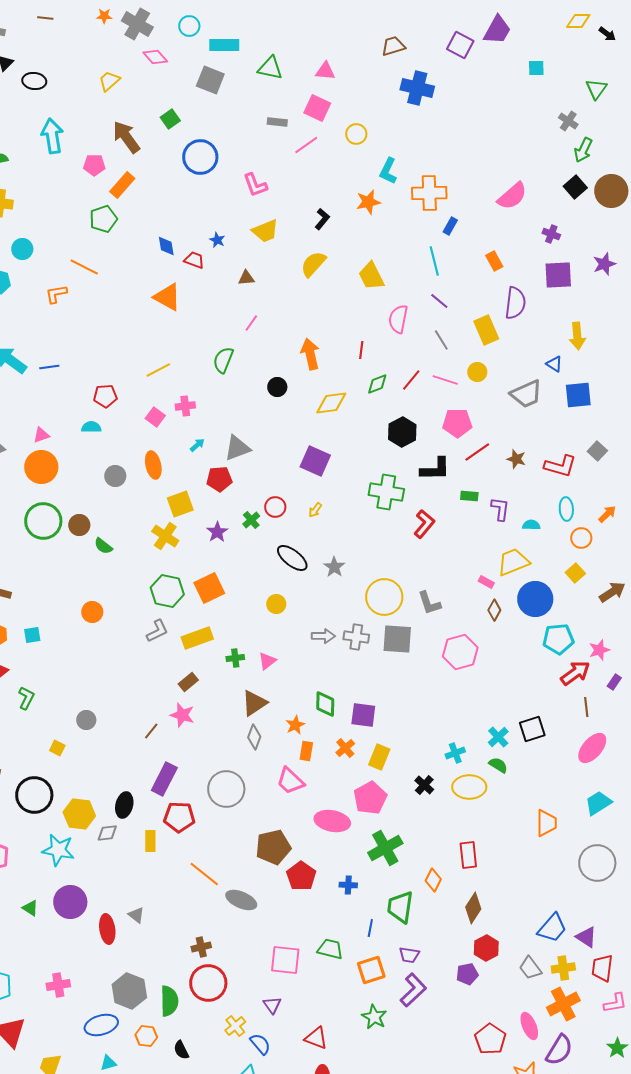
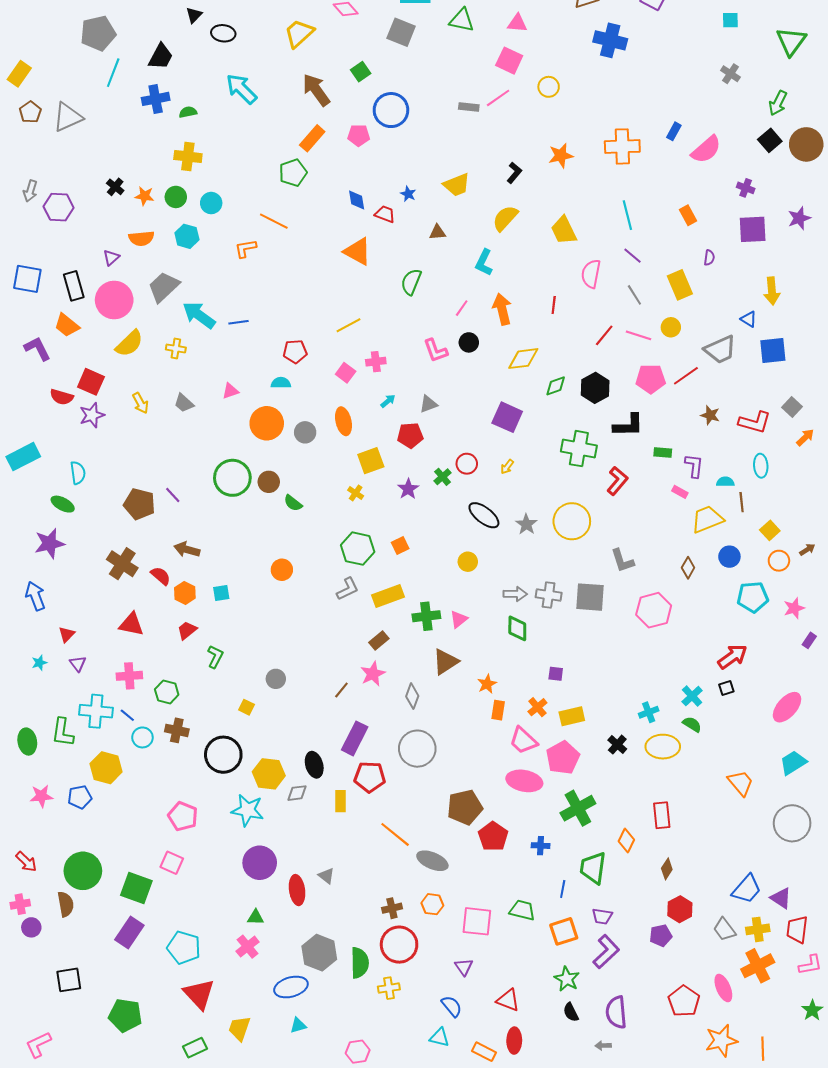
yellow trapezoid: (109, 81) -> (299, 33), size x1.4
green triangle: (596, 89) -> (791, 41), size x1.4
gray cross: (568, 121) -> (730, 74), moved
gray rectangle: (277, 122) -> (469, 107), moved
cyan arrow: (52, 136) -> (241, 89), turned -36
pink pentagon: (94, 165) -> (359, 135), moved
cyan L-shape: (388, 171) -> (484, 263), moved
pink L-shape: (255, 185) -> (435, 351), moved
blue rectangle: (450, 226) -> (674, 131), moved
purple semicircle: (515, 303) -> (709, 258), size x0.5
pink line: (251, 323) -> (462, 308), moved
green semicircle: (223, 360) -> (411, 282), moved
green diamond: (377, 384) -> (556, 386), moved
gray triangle: (237, 448) -> (428, 404), size x0.7
red line: (477, 452) -> (686, 376), moved
orange circle: (41, 467) -> (267, 423), moved
orange arrow: (607, 514) -> (805, 437), moved
yellow cross: (165, 536) -> (356, 493), size x0.6
orange circle: (581, 538) -> (779, 561), moved
pink rectangle: (486, 582) -> (680, 492), moved
orange square: (209, 588) -> (400, 546), size x0.6
brown arrow: (612, 592) -> (807, 550), size x0.6
yellow circle: (384, 597) -> (572, 521), moved
blue circle: (535, 599) -> (729, 557), size x0.6
green cross: (235, 658) -> (426, 616), size x1.5
red arrow: (575, 673) -> (732, 657), moved
green diamond: (325, 704) -> (517, 628), moved
brown line: (586, 707) -> (742, 502), moved
pink star: (182, 715) -> (373, 674), turned 30
purple square: (363, 715) -> (556, 674), size x0.6
black square: (532, 729) -> (726, 688), size x0.6
gray diamond: (254, 737) -> (412, 696), moved
yellow rectangle: (379, 757) -> (572, 716), turned 55
pink trapezoid: (290, 781) -> (523, 740), moved
black ellipse: (124, 805) -> (314, 765), turned -30
orange trapezoid: (546, 823) -> (741, 783), turned -40
green triangle: (30, 908) -> (256, 917), moved, turned -30
brown diamond: (473, 908) -> (667, 869), size x0.7
pink cross: (58, 985) -> (248, 947), turned -30
yellow cross: (235, 1026) -> (389, 988), moved, turned 30
orange hexagon: (146, 1036) -> (432, 904), moved
black semicircle: (181, 1050) -> (571, 1012), moved
purple semicircle: (559, 1050) -> (616, 1012), moved, turned 144

